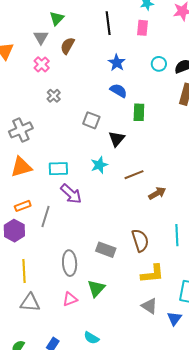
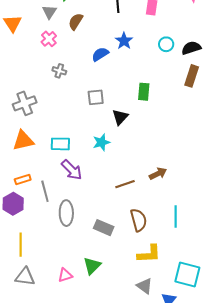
blue semicircle: (118, 91) -> (100, 54), moved, turned -66
gray cross: (54, 96) -> (59, 71), turned -32
gray square: (91, 120) -> (96, 97), turned -30
brown line: (134, 175) -> (125, 184), moved
gray line: (45, 217) -> (45, 191), turned -35
gray ellipse: (70, 263) -> (66, 213), moved

